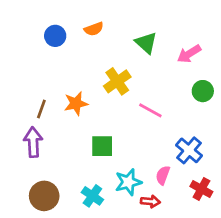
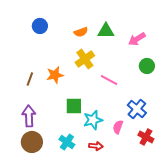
orange semicircle: (94, 29) -> (81, 32), moved
green triangle: (146, 43) -> (106, 31), turned -42
purple arrow: (33, 142) -> (29, 116), moved
cyan star: (128, 182) -> (93, 120), moved
red arrow: (150, 201) -> (96, 146), moved

